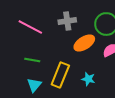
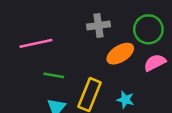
pink line: (30, 27) -> (36, 43), moved, turned -40

